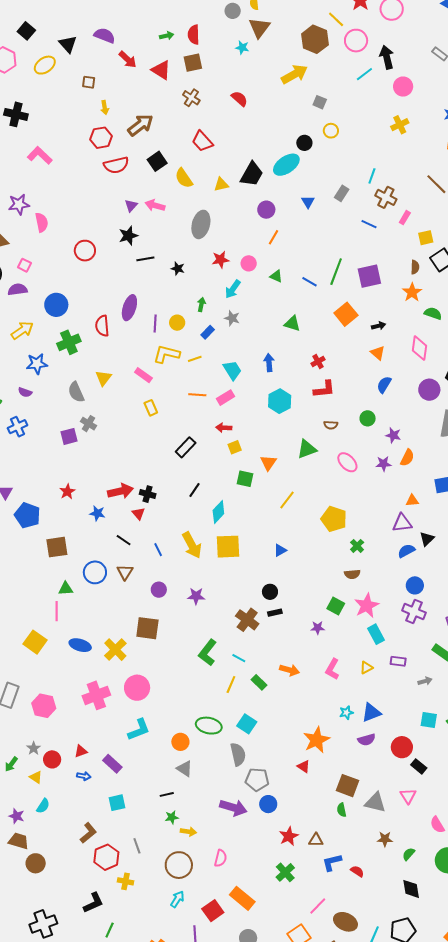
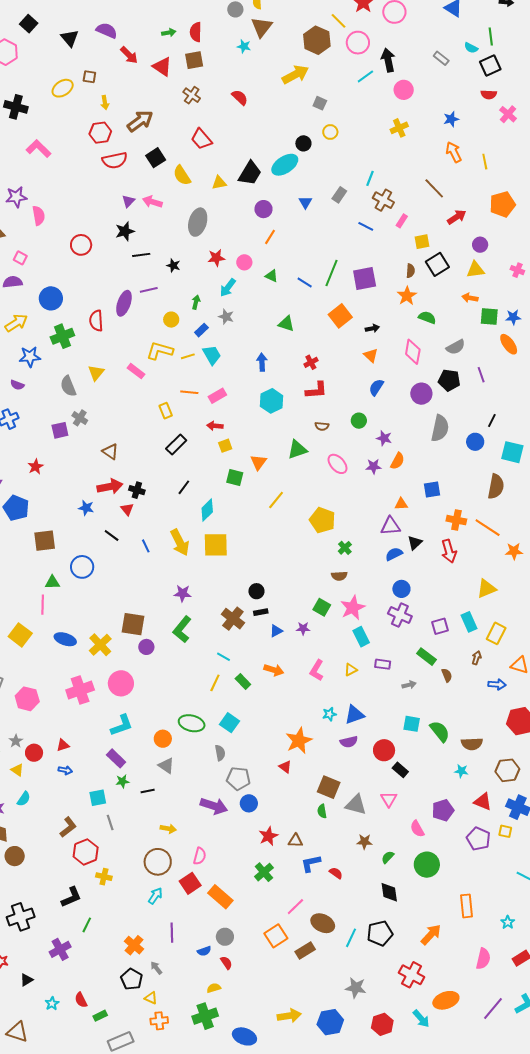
yellow ellipse: (45, 65) -> (63, 88), moved
purple line: (155, 324) -> (149, 290), moved, turned 72
cyan trapezoid: (232, 370) -> (212, 355), moved
yellow rectangle: (151, 408) -> (166, 411), moved
red star: (67, 492) -> (36, 467), moved
blue triangle: (280, 550) -> (276, 631), moved
brown triangle: (125, 572) -> (110, 451), moved, turned -30
purple circle: (159, 590) -> (146, 647), moved
green L-shape: (208, 653) -> (182, 629), moved
gray semicircle: (238, 754) -> (220, 753), size x0.7
purple rectangle: (112, 764) -> (116, 758), moved
green star: (172, 817) -> (122, 781), moved
gray line: (137, 846) -> (110, 823), moved
red square: (213, 911) -> (190, 883), moved

